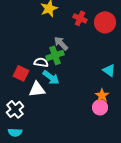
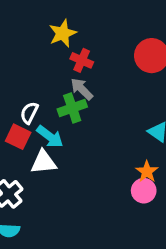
red cross: (80, 18) -> (82, 60), moved
white semicircle: (41, 62) -> (29, 113), moved, turned -72
cyan arrow: (51, 77) -> (50, 137), moved

